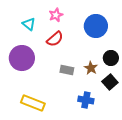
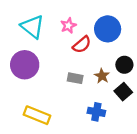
pink star: (56, 15) -> (68, 26), moved
cyan triangle: (29, 24) -> (33, 27), size x1.6
red semicircle: (55, 39) -> (82, 45), moved

